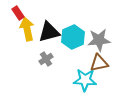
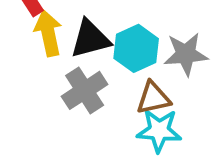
gray cross: (46, 59) -> (85, 90), size x1.6
brown triangle: (99, 63) -> (153, 98), moved

